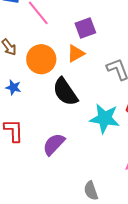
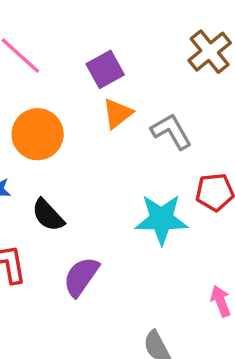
orange triangle: (76, 53) -> (118, 113), moved
black semicircle: (65, 92) -> (48, 215), moved, size x0.7

